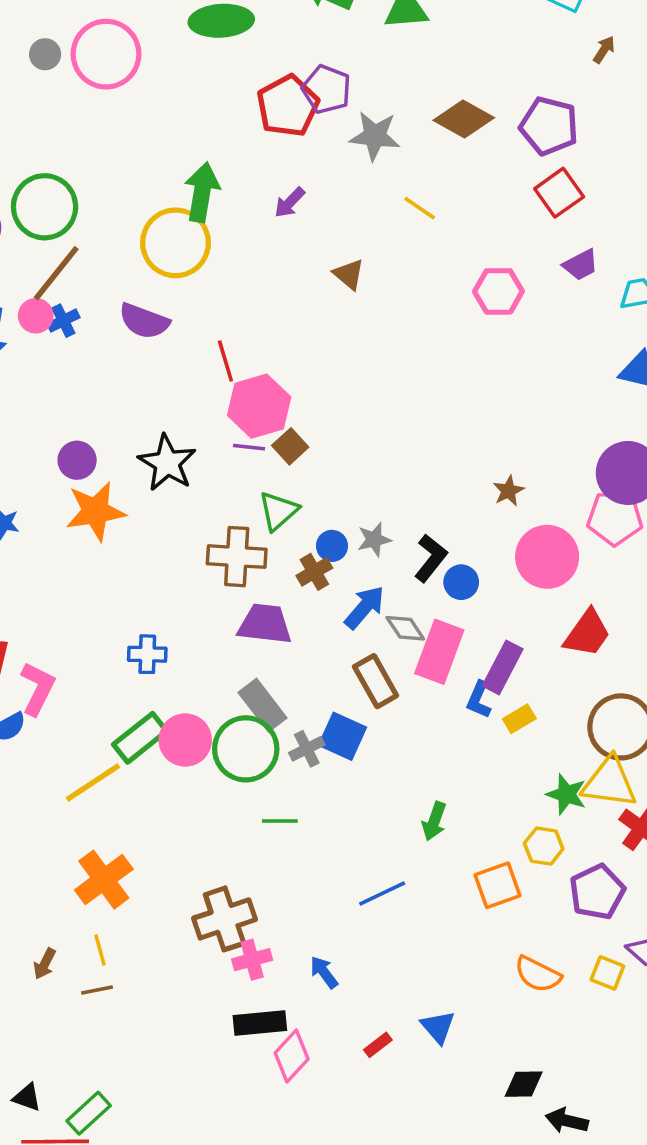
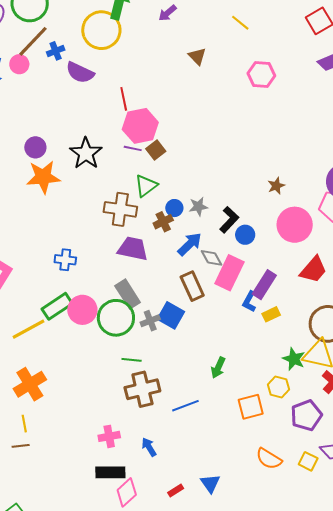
pink hexagon: (498, 291) -> (261, 74), moved
blue cross: (63, 321) -> (56, 51), moved
brown cross: (225, 919) -> (142, 389), moved

